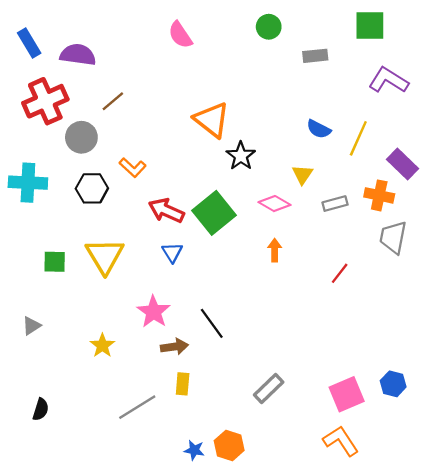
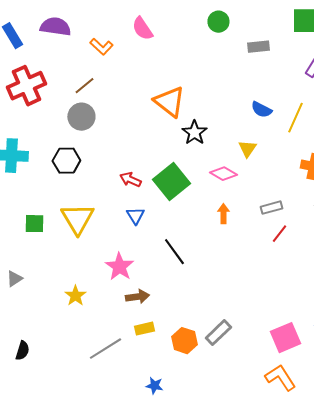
purple semicircle: (78, 55) -> (55, 27), moved
gray circle: (81, 137) -> (81, 117), moved
orange L-shape: (133, 168) -> (101, 47), moved
gray rectangle: (335, 204) -> (271, 208), moved
red arrow: (166, 211) -> (130, 180), size x0.7
black line: (212, 323) -> (174, 252), moved
yellow rectangle: (183, 384) -> (144, 329), turned 72
orange hexagon: (229, 446) -> (184, 341), moved

